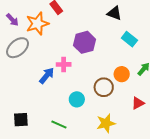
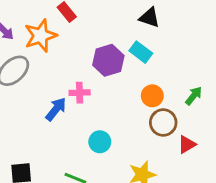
cyan rectangle: (129, 39) -> (141, 52), moved
orange circle: (122, 74) -> (152, 96), moved
brown circle: (104, 87) -> (163, 122), moved

